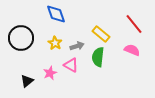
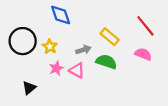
yellow star: (55, 43) -> (50, 46), moved
green semicircle: (98, 57) -> (106, 62), turned 102
pink star: (50, 73) -> (56, 68), moved

